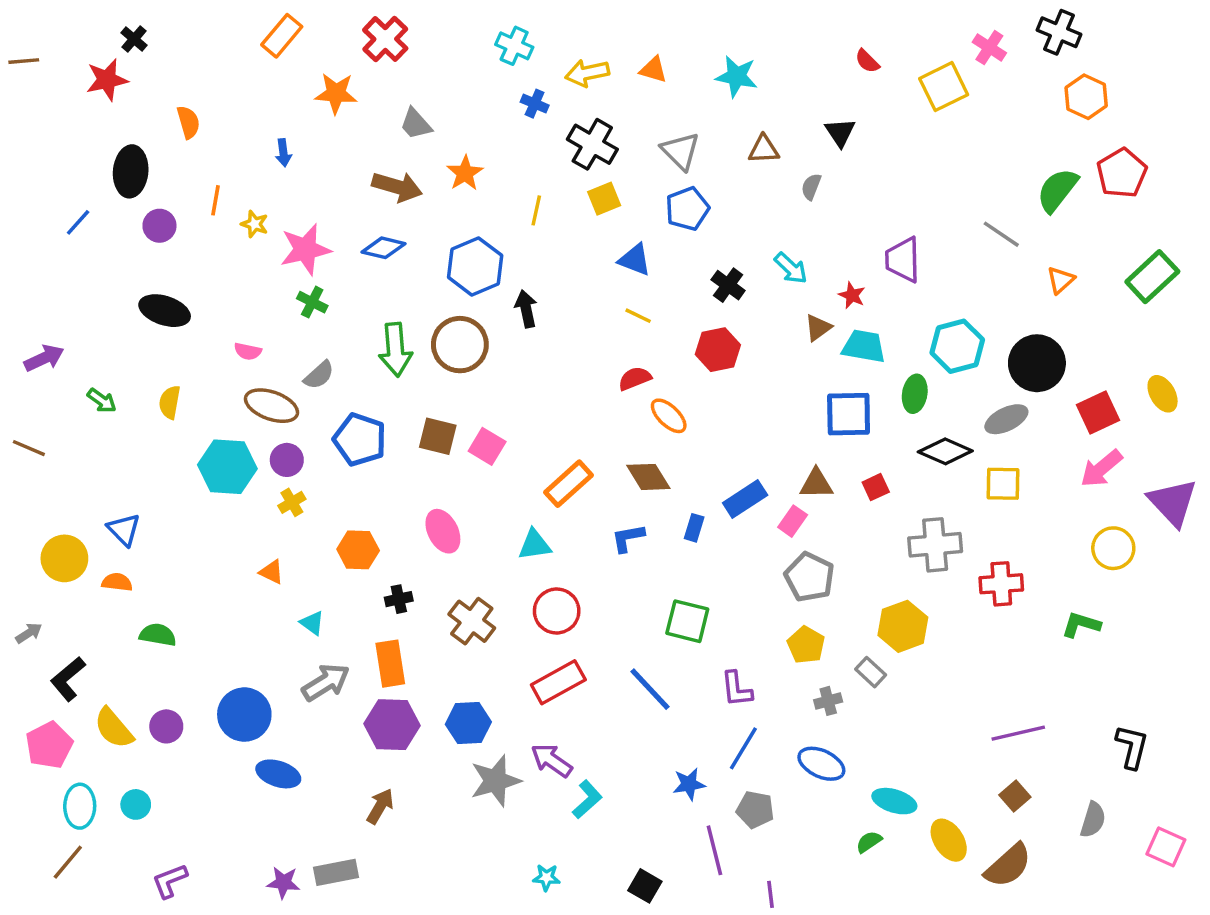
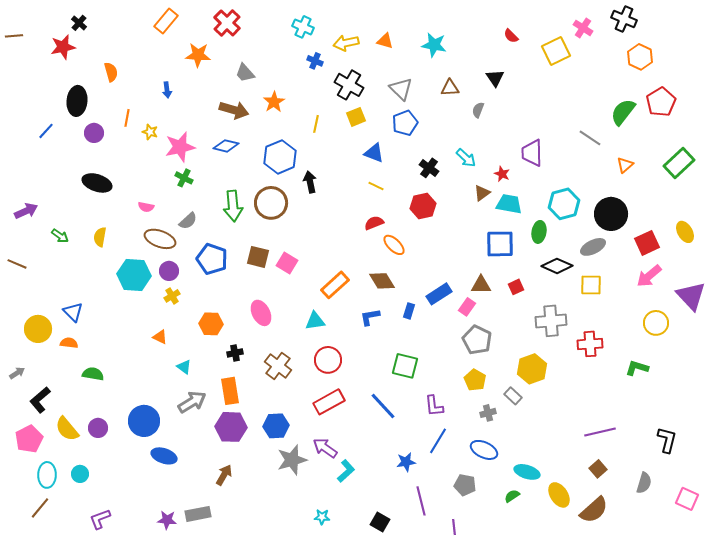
gray pentagon: (755, 810) -> (465, 485), moved

